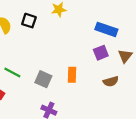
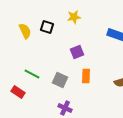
purple square: (101, 53) -> (77, 52), moved

